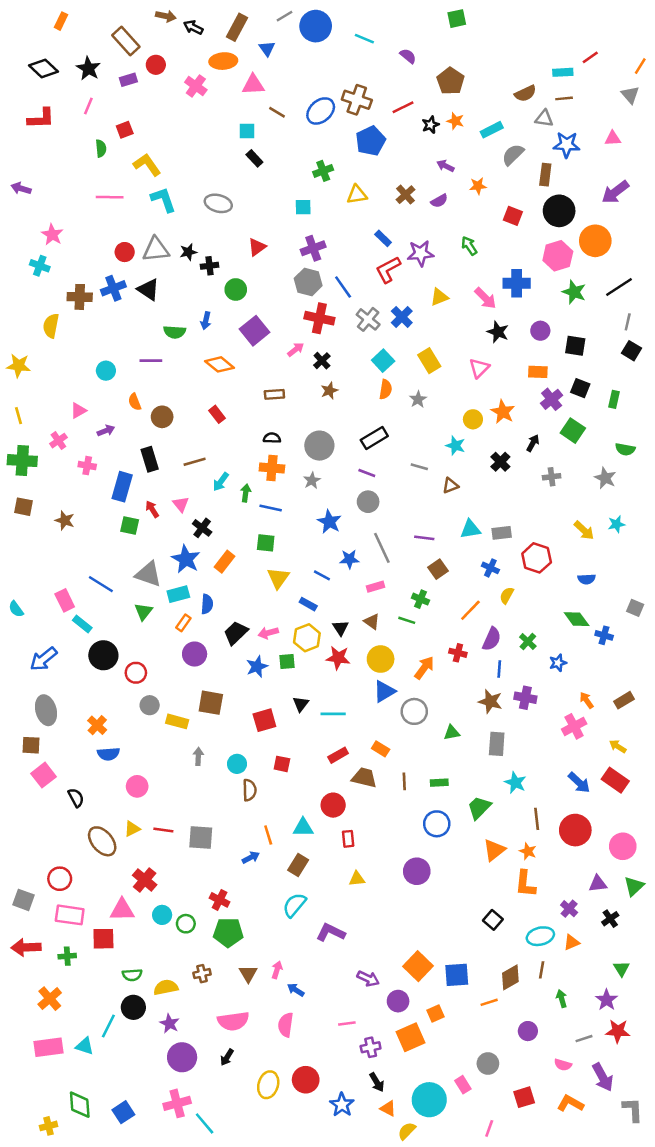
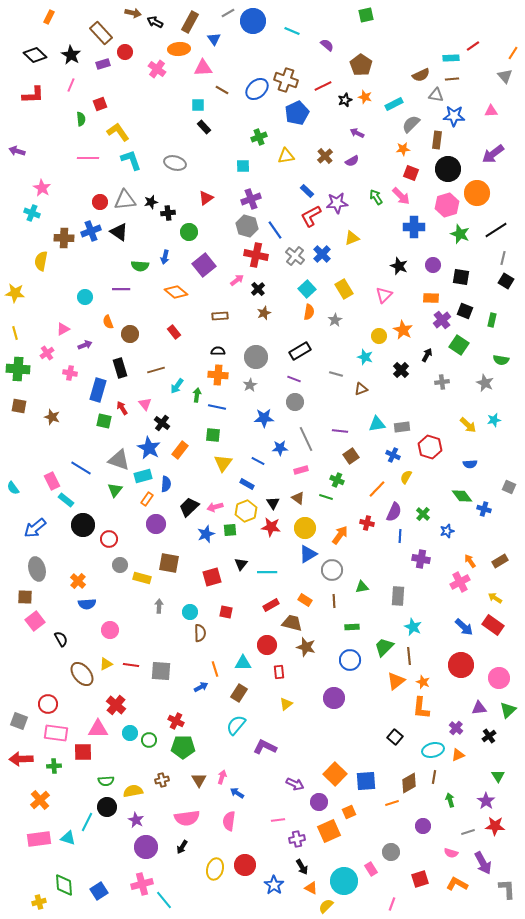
orange star: (478, 186) -> (403, 149), moved
pink arrow: (485, 298) -> (401, 196), moved
blue star: (329, 522) -> (264, 418), turned -30
brown star: (490, 701) -> (306, 647), moved
brown line: (404, 781) -> (334, 601), moved
brown line: (537, 819) -> (409, 656), moved
yellow triangle: (357, 879) -> (286, 704), turned -32

